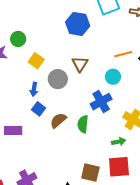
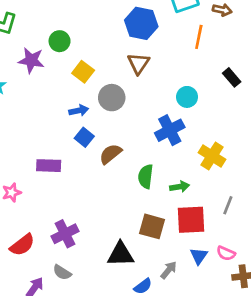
orange line: (123, 54) -> (199, 37), moved, turned -66
brown triangle: (80, 64) -> (138, 63), moved
blue arrow: (34, 89) -> (79, 110), turned -112
green semicircle: (83, 124) -> (146, 176), moved
green arrow: (119, 142) -> (180, 187), moved

